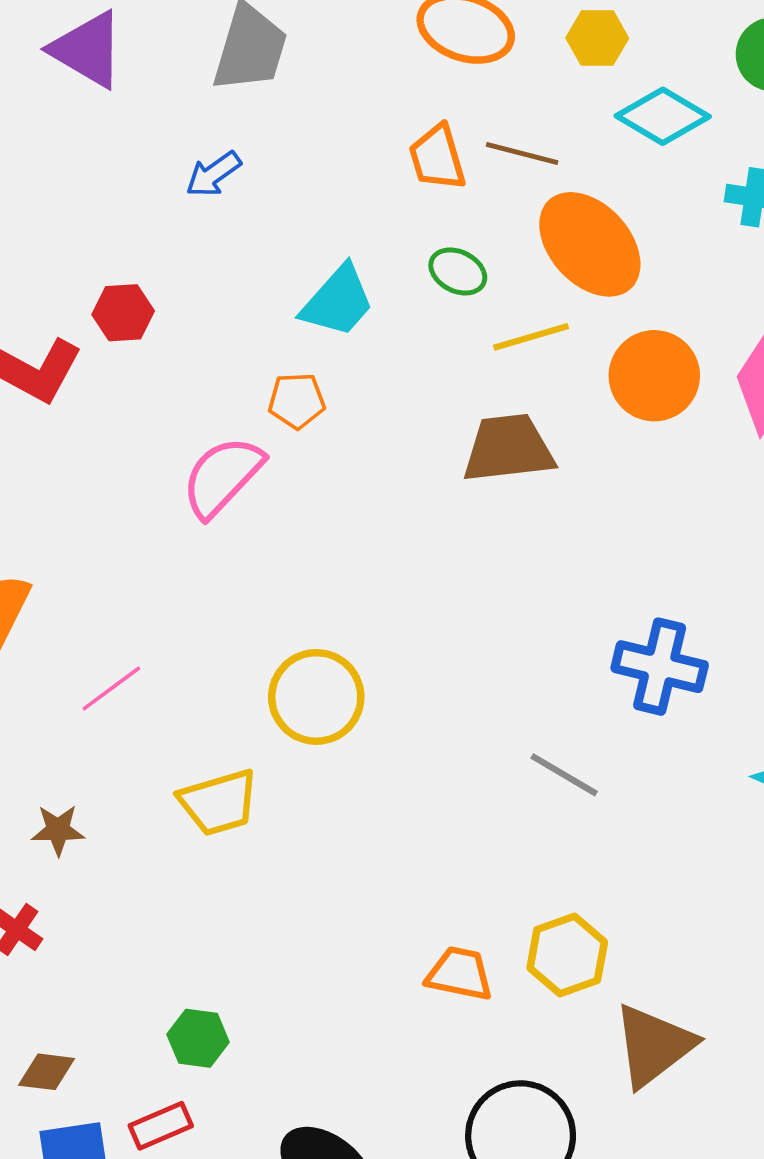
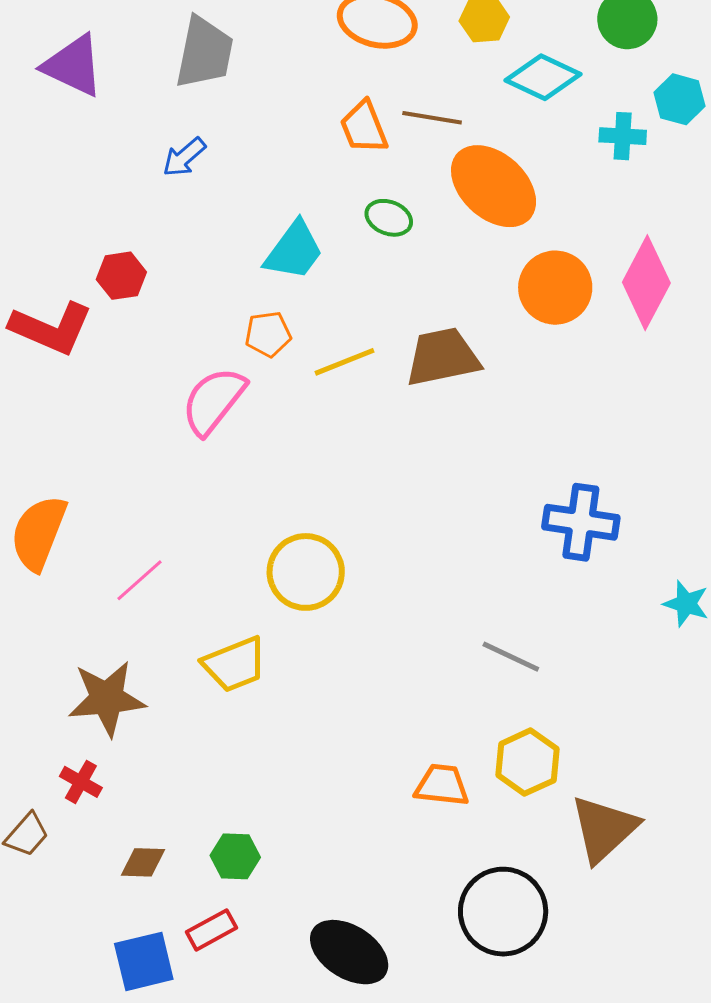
yellow line: (531, 337) -> (344, 362), moved
gray line: (564, 775) -> (511, 657), moved
brown star: (58, 830) -> (107, 698), size x1.8
brown diamond: (47, 1072) -> (143, 862), moved

